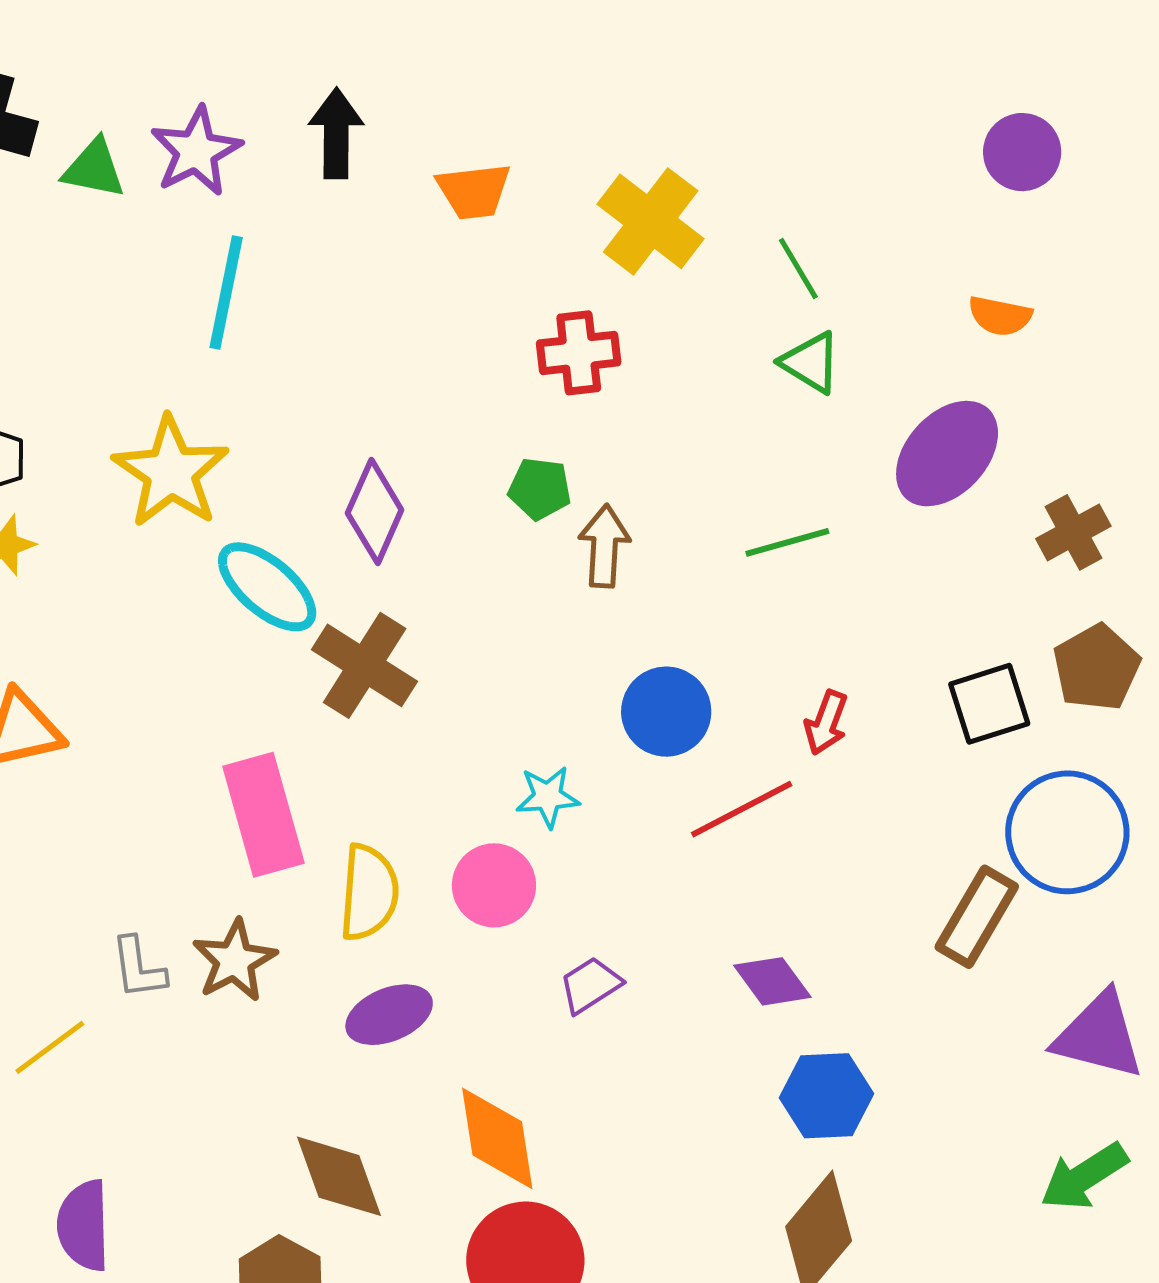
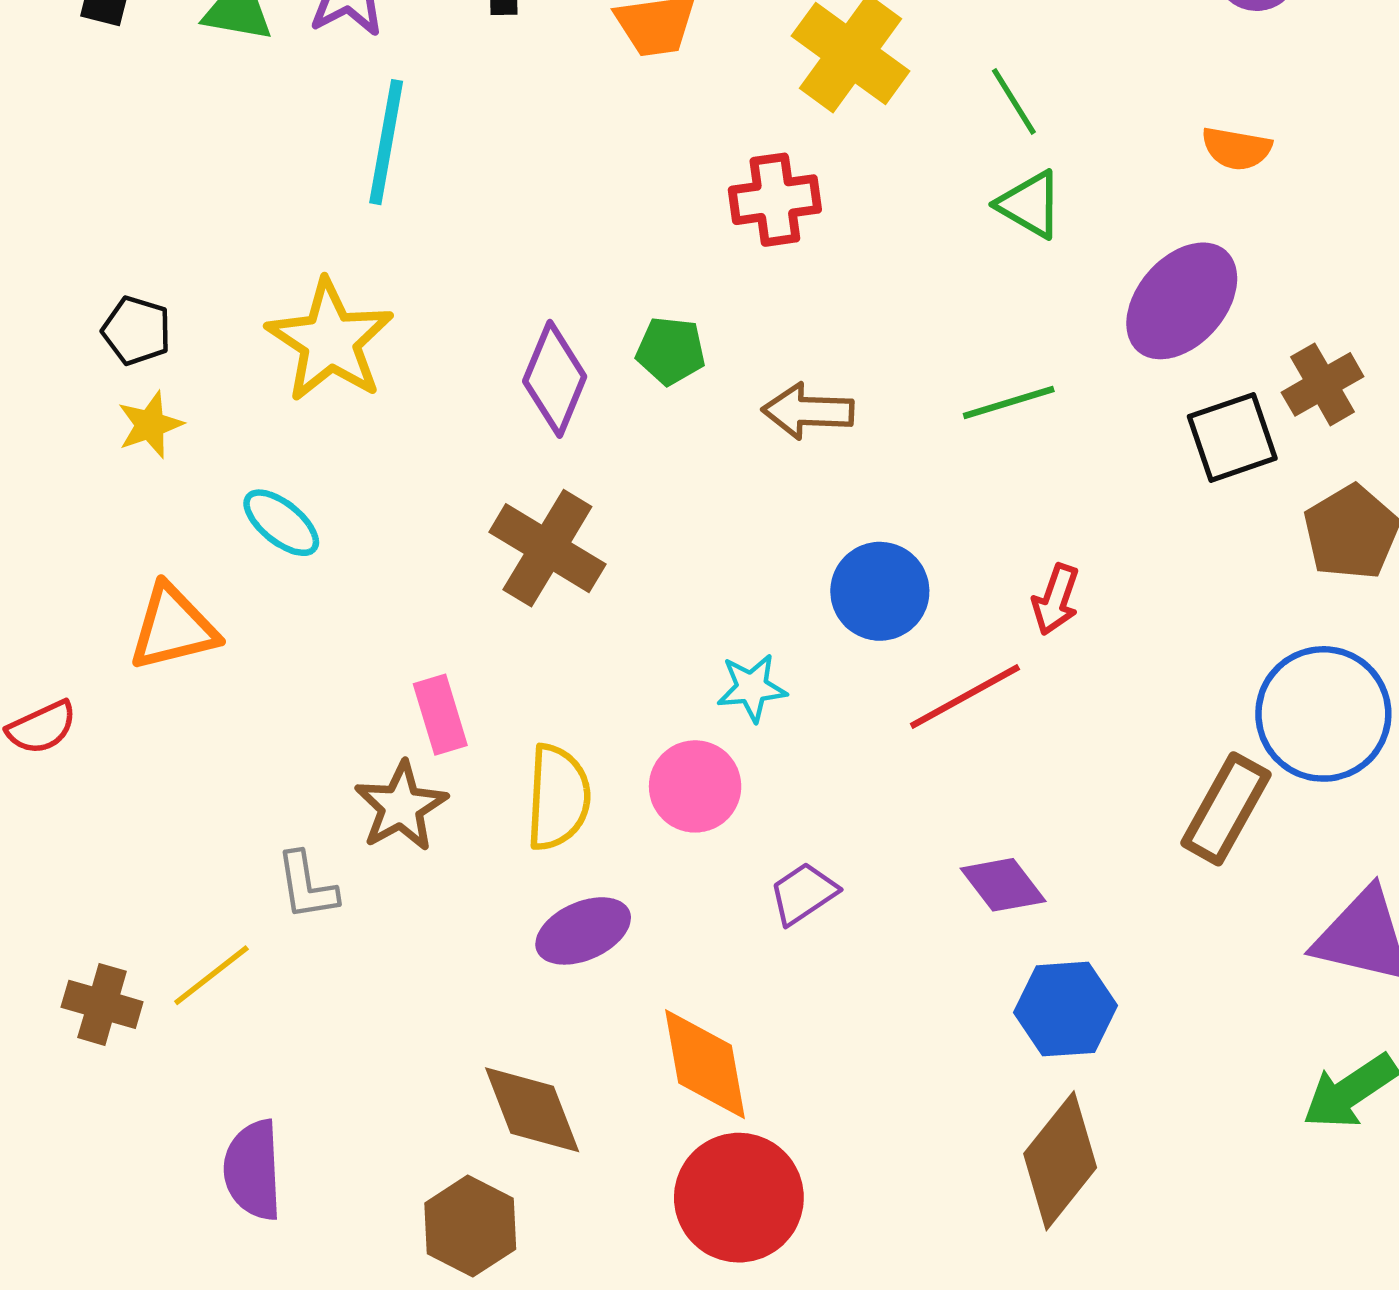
green pentagon: (540, 489) -> (671, 351), moved
brown arrow: (604, 546) -> (808, 411), turned -90
cyan ellipse: (267, 587) -> (281, 523), moved, size x0.7
black square: (989, 704) -> (1232, 437), moved
pink rectangle: (263, 815) -> (440, 715), size x0.6
brown star: (234, 961) -> (401, 806), moved

